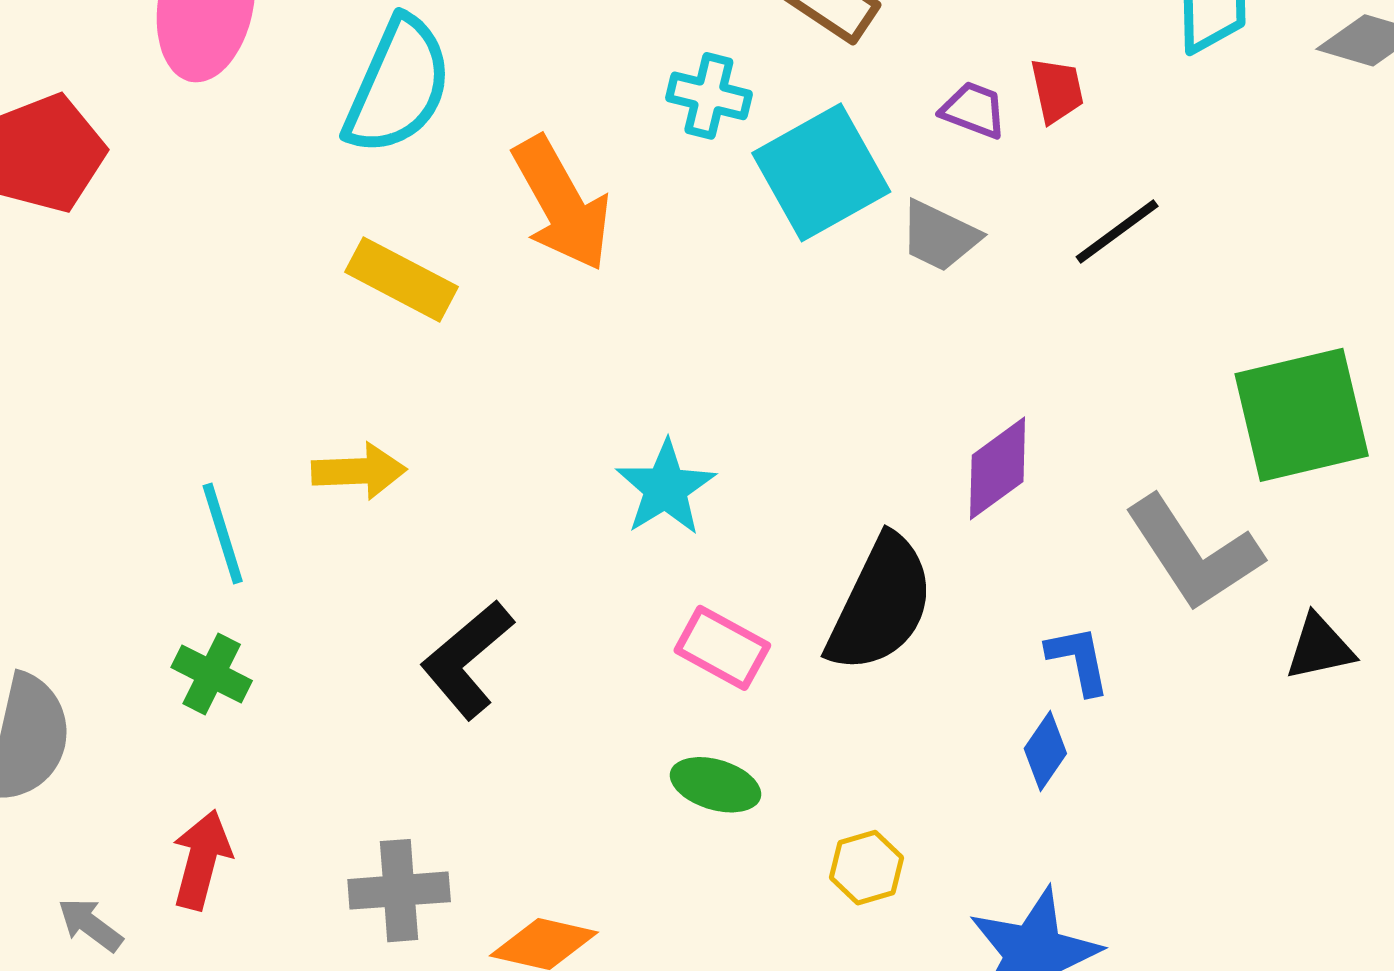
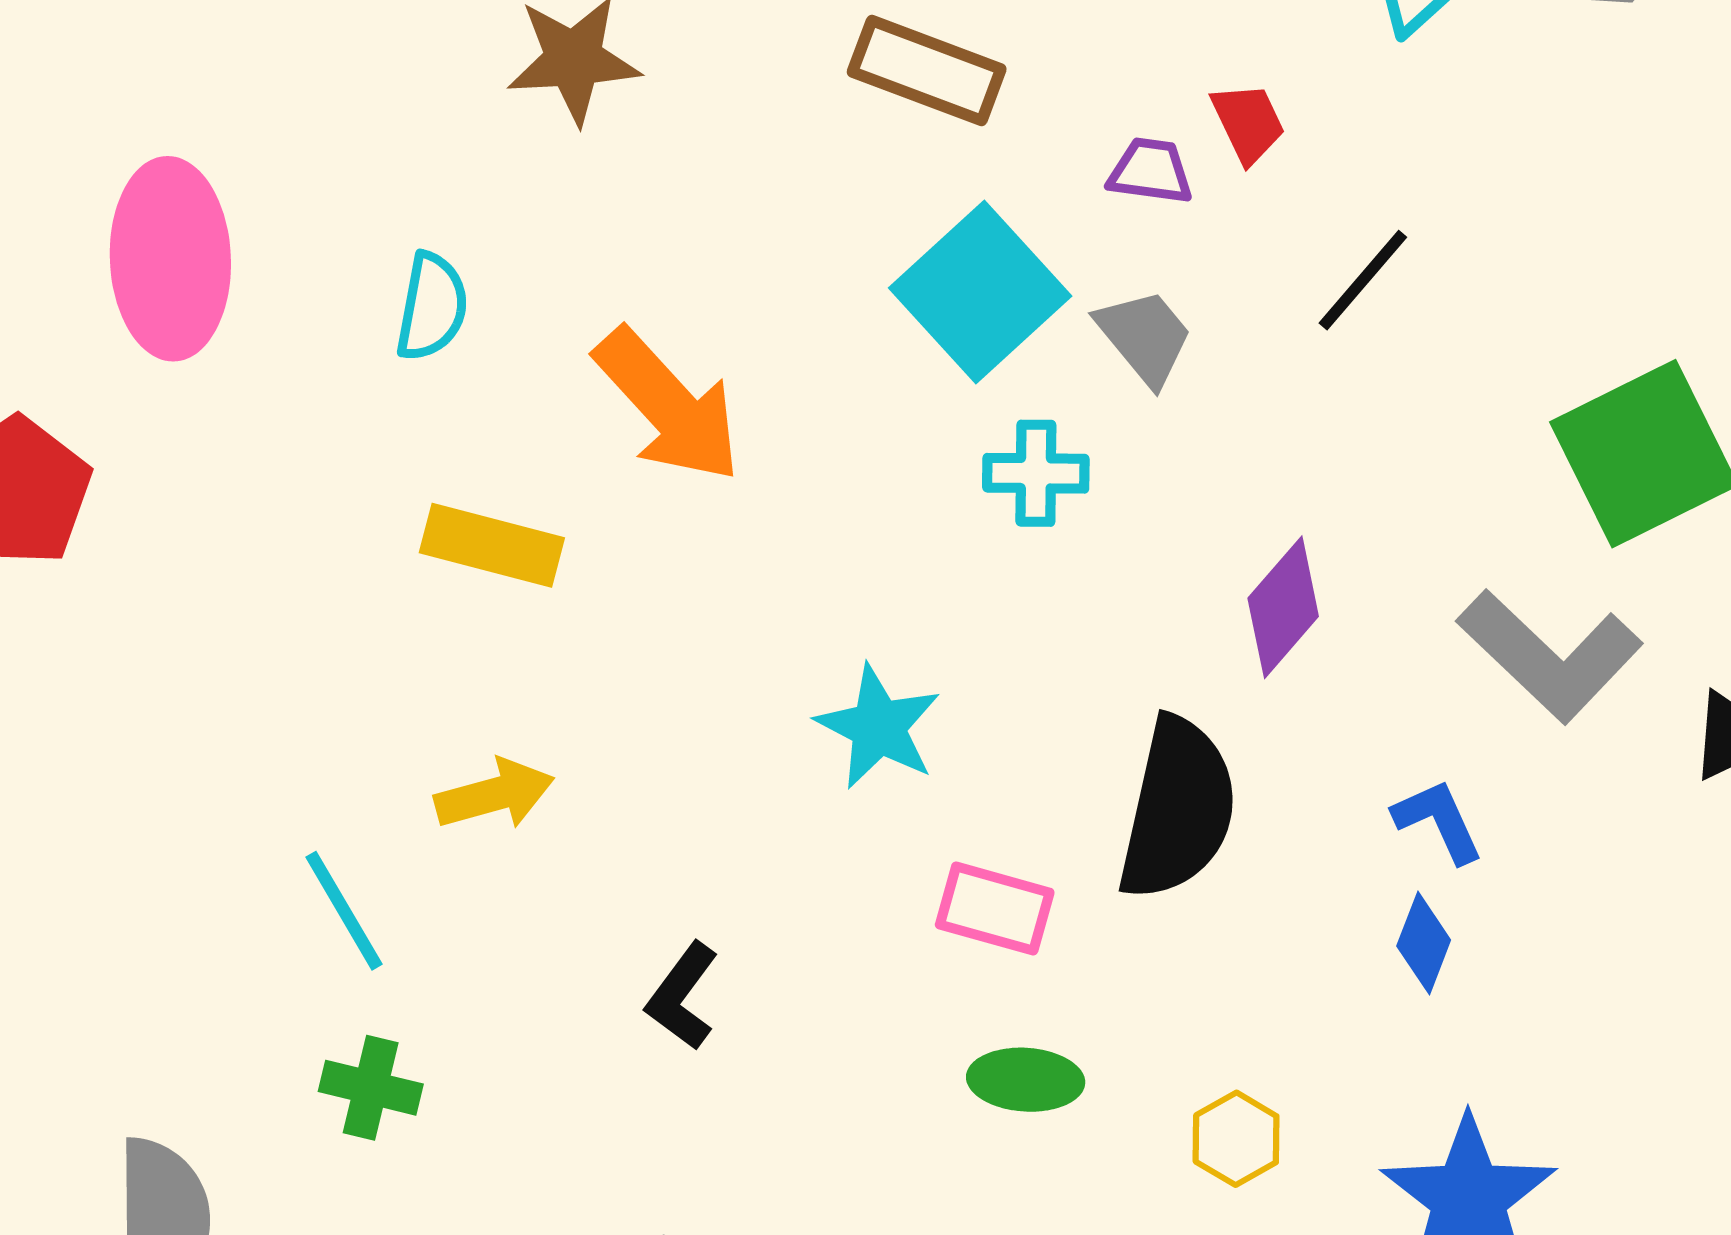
cyan semicircle: (398, 86) -> (432, 307), size x0.6
cyan cross: (709, 96) -> (1036, 473), moved
gray trapezoid: (939, 236) -> (1145, 337), turned -142
black L-shape: (467, 659) -> (682, 996), size x0.7

